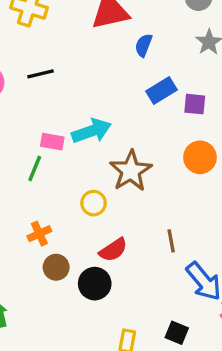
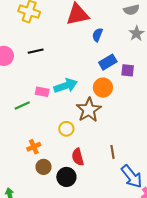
orange circle: (200, 157) -> (103, 88), moved
green line: (35, 168) -> (22, 105), moved, turned 42
red semicircle: (113, 250) -> (78, 157), turned 108

